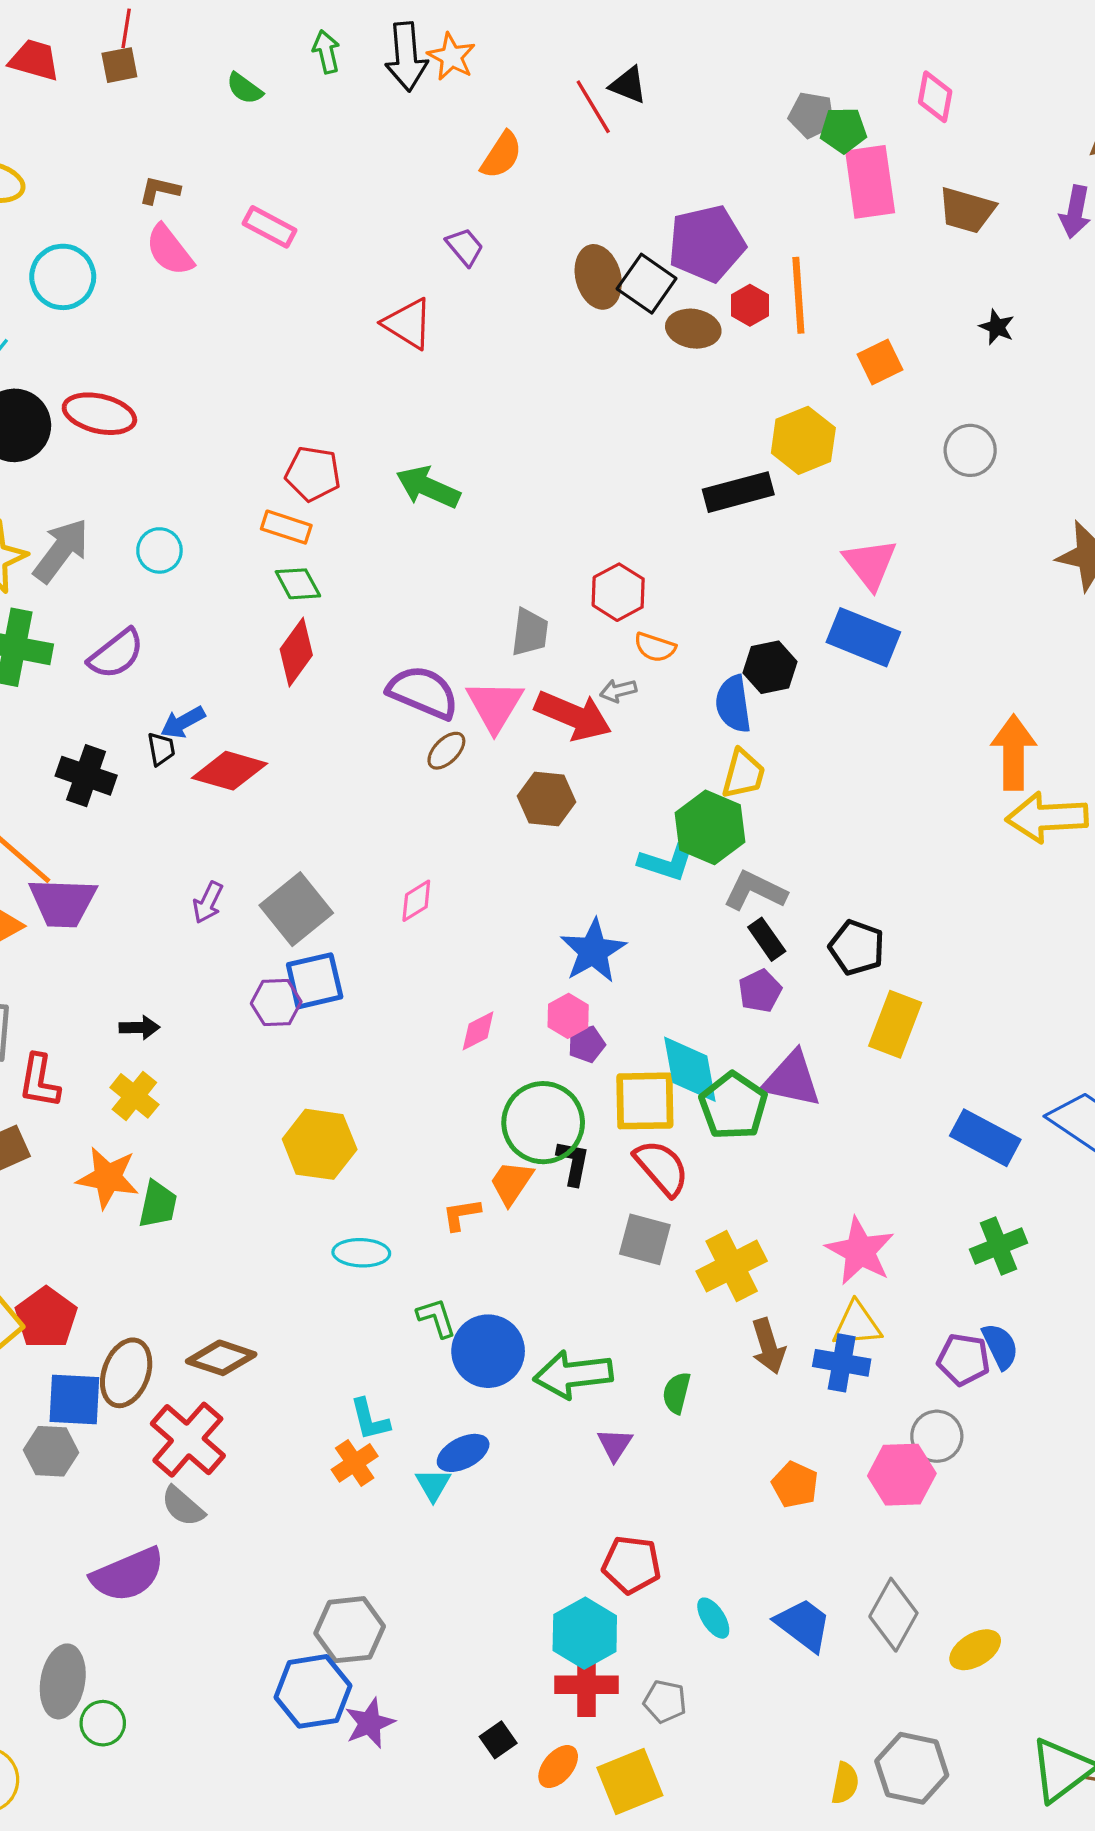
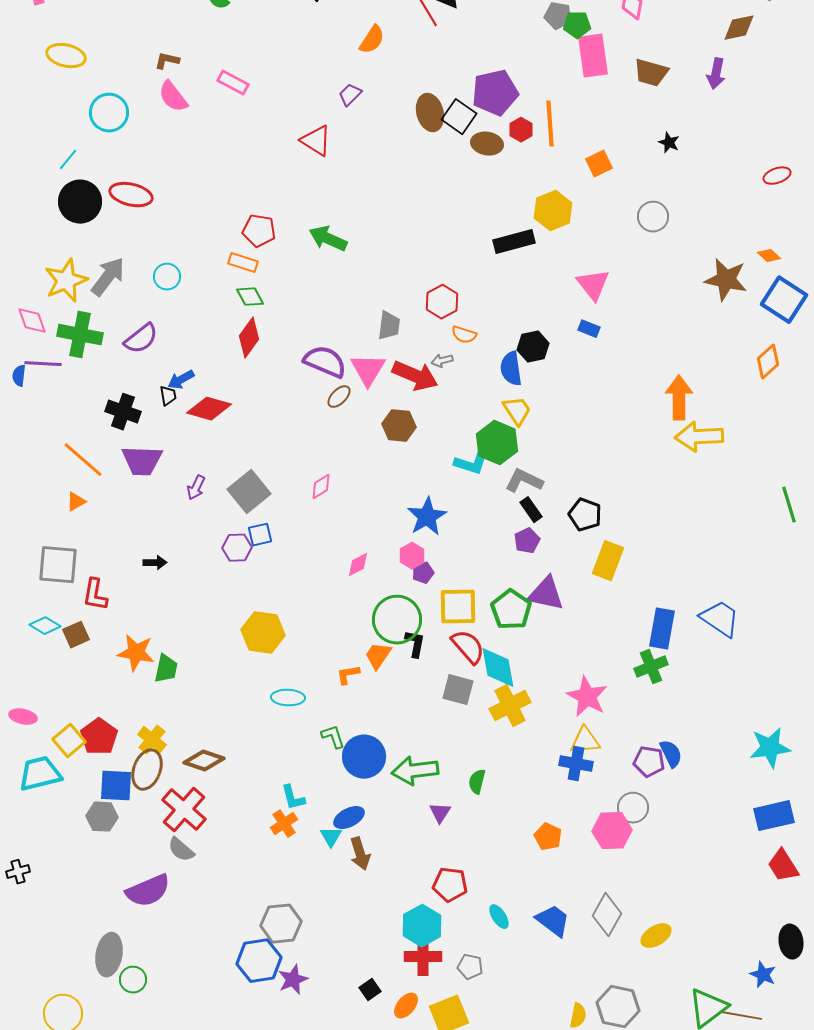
purple trapezoid: (465, 247) -> (350, 95), turned -95
blue rectangle: (863, 637) -> (589, 329), size x0.5
yellow trapezoid: (743, 774) -> (517, 411), turned -48
purple trapezoid: (63, 902) -> (142, 461), moved
blue square: (315, 981) -> (260, 535), size x0.7
cyan diamond: (690, 1069) -> (498, 668), moved
yellow cross: (134, 1096) -> (152, 740), moved
blue rectangle: (985, 1138) -> (662, 629), turned 72
green cross: (999, 1246) -> (651, 667), moved
brown arrow: (768, 1346) -> (360, 854), moved

